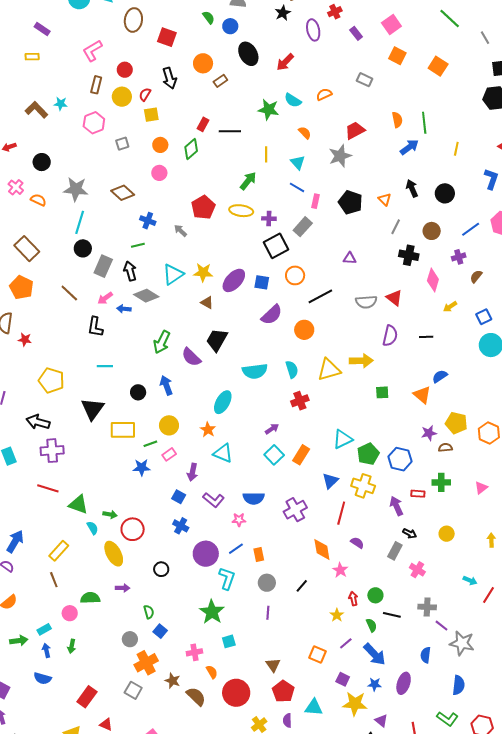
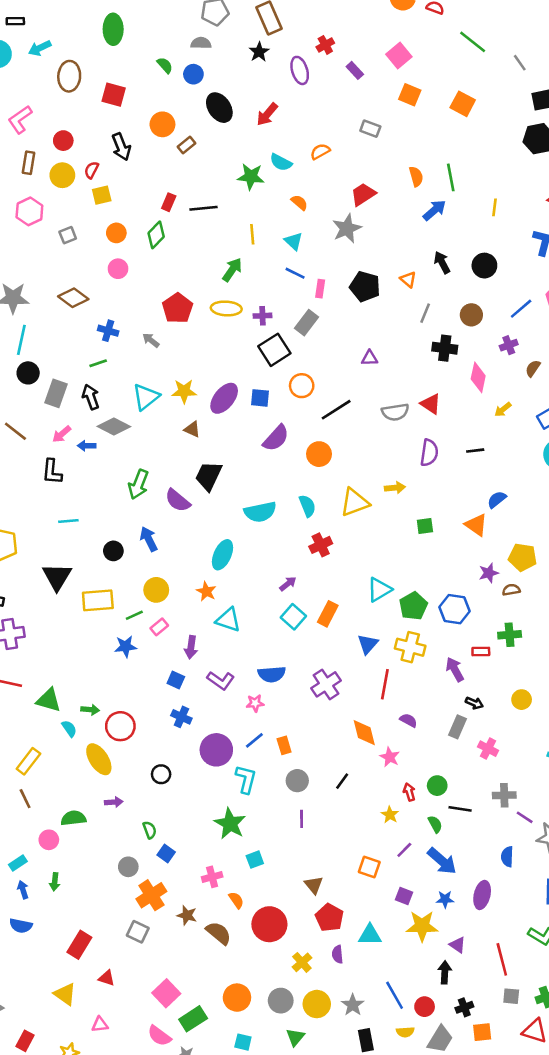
yellow arrow: (361, 361) -> (395, 488), size x0.7

